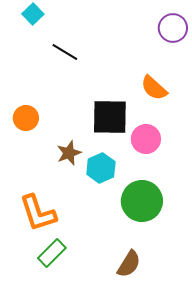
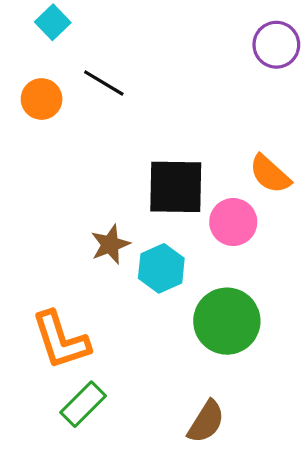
orange semicircle: (154, 88) -> (270, 174), moved
orange circle: (26, 118) -> (42, 99), moved

